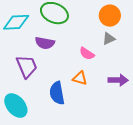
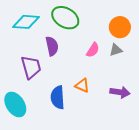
purple semicircle: (45, 43) -> (52, 46), turned -120
pink semicircle: (87, 54) -> (93, 50), moved, turned -98

